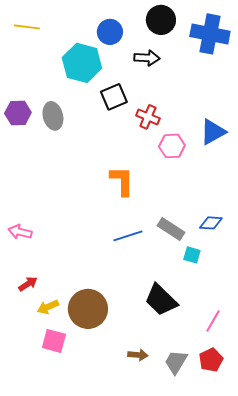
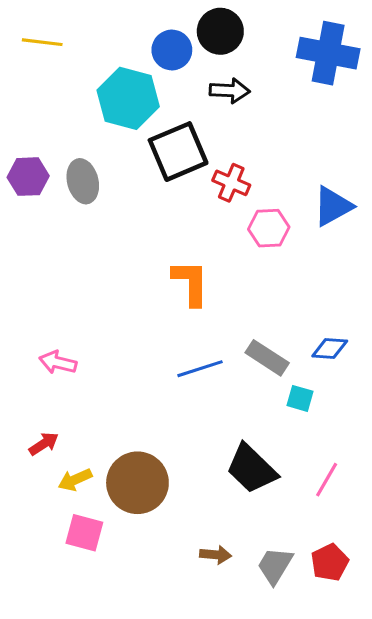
black circle: (161, 20) -> (220, 31), moved
black square: (114, 97) -> (178, 152), size x1.4
pink arrow: (20, 232) -> (58, 362), moved
pink line: (213, 321) -> (327, 480), moved

